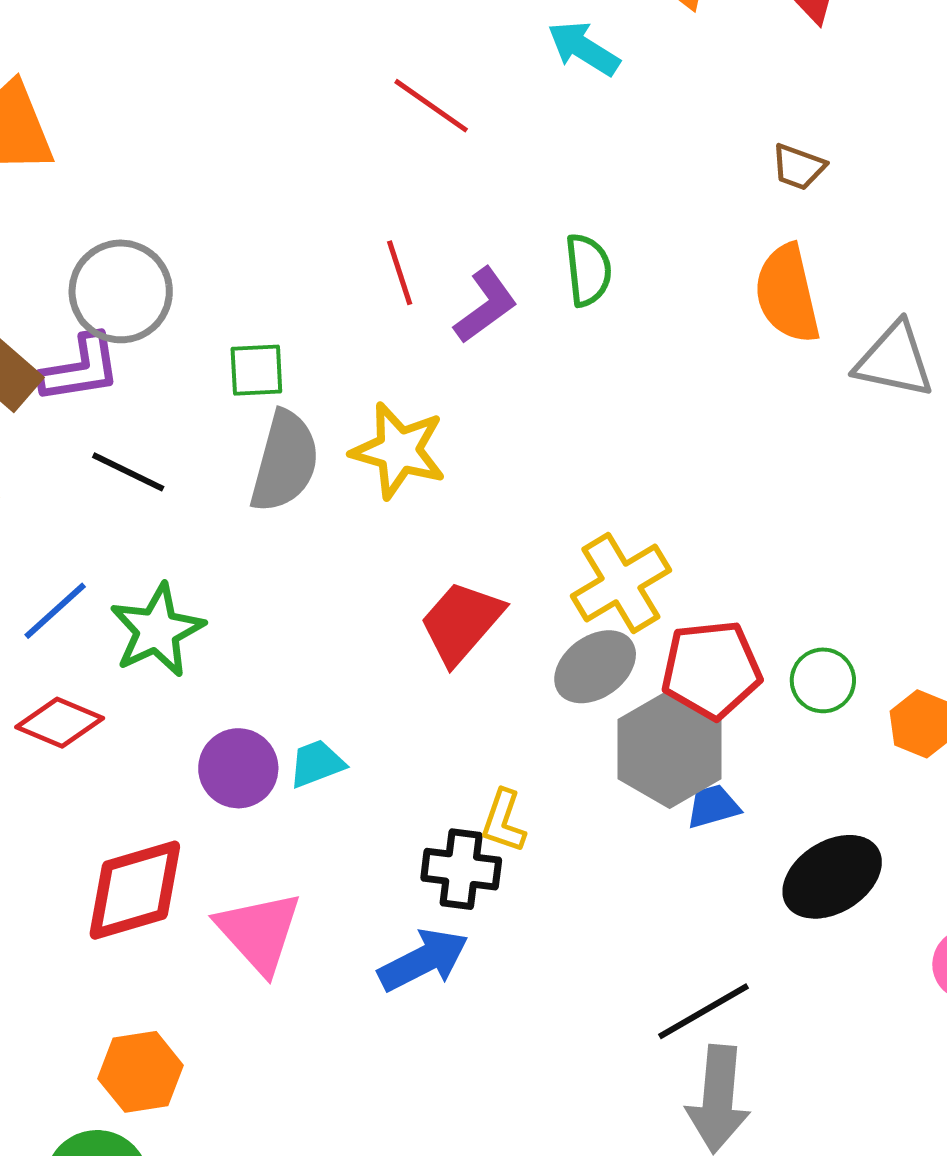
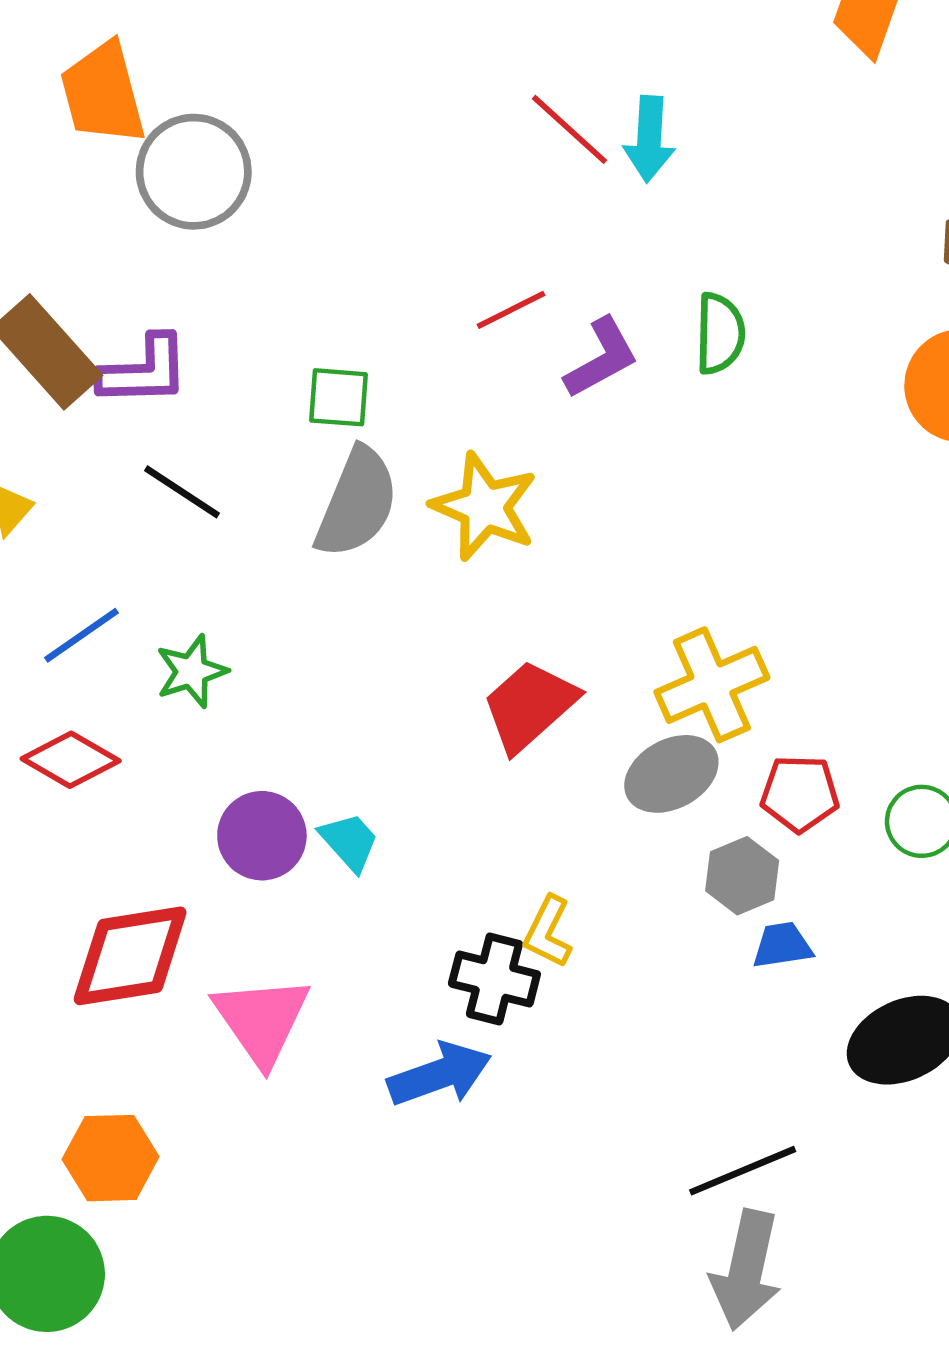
cyan arrow: (584, 48) -> (649, 139), moved, turned -126
red line: (400, 273) -> (511, 310), turned 74
gray circle: (121, 291) -> (194, 172), moved
green star: (157, 630) -> (192, 671), size x0.7
red pentagon: (711, 670) -> (800, 794), size x0.7
gray hexagon: (670, 749) -> (742, 876), size x0.6
cyan trapezoid: (317, 764) -> (349, 842), turned 62

